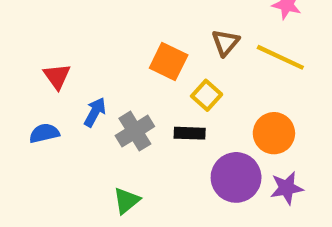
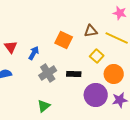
brown triangle: (225, 43) -> (91, 31), turned 40
yellow square: (207, 95) -> (97, 56), moved
blue arrow: (95, 112) -> (34, 53), moved

